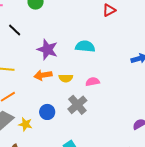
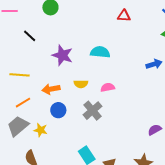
red triangle: (109, 10) -> (124, 16), turned 32
orange arrow: (43, 75) -> (51, 89), moved
blue circle: (47, 112) -> (58, 110), moved

